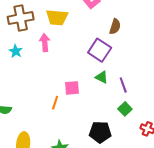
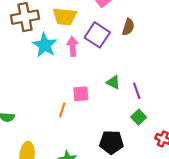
pink arrow: (45, 43) -> (73, 46), moved
purple square: (100, 50) -> (97, 35), moved
cyan star: (16, 51) -> (45, 45), moved, size x1.6

